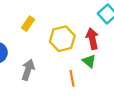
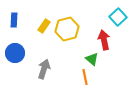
yellow hexagon: (62, 39) -> (67, 29), moved
green triangle: (89, 61) -> (92, 59), moved

